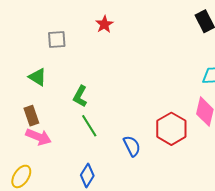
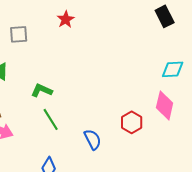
green L-shape: (80, 96) -> (42, 90), turned 85
red hexagon: (171, 129) -> (132, 122), size x0.7

